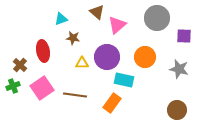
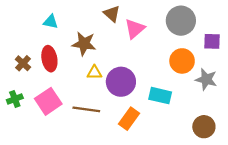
cyan triangle: (61, 19) -> (51, 22), moved, turned 32
brown star: (73, 38) -> (84, 44), size x1.5
purple circle: (107, 57) -> (121, 82), moved
orange circle: (145, 57) -> (182, 61), moved
brown cross: (20, 65) -> (23, 63), moved
cyan rectangle: (124, 80) -> (160, 96), moved

